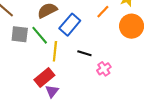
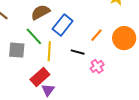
orange line: (103, 12) -> (96, 35), moved
orange circle: (132, 26) -> (124, 38), moved
gray square: (20, 34) -> (17, 50), moved

